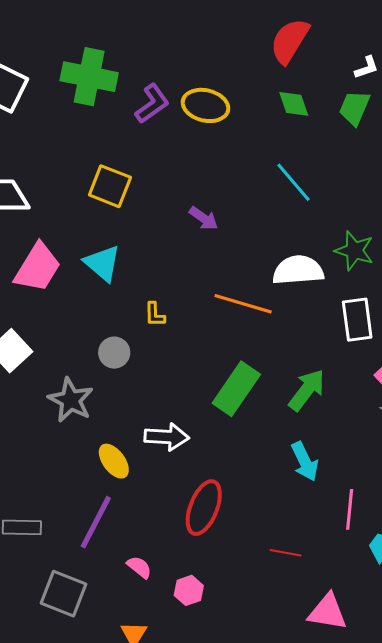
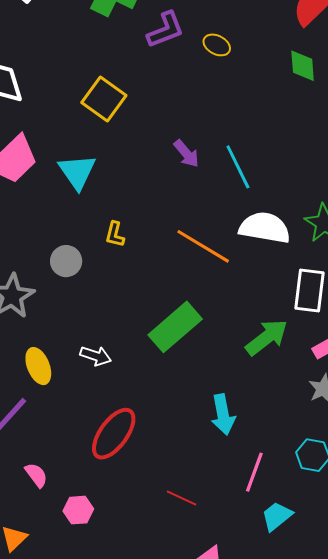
yellow ellipse: (206, 105) -> (217, 45), size x0.6
cyan line: (293, 182) -> (238, 167), moved
green arrow: (307, 390) -> (267, 337), moved
white arrow: (167, 437) -> (96, 356), size x0.7

